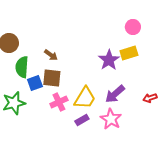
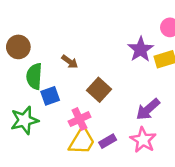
purple star: (109, 60) -> (141, 49), moved
brown square: (52, 78) -> (99, 90), moved, turned 36
yellow trapezoid: (85, 98) -> (82, 141), moved

